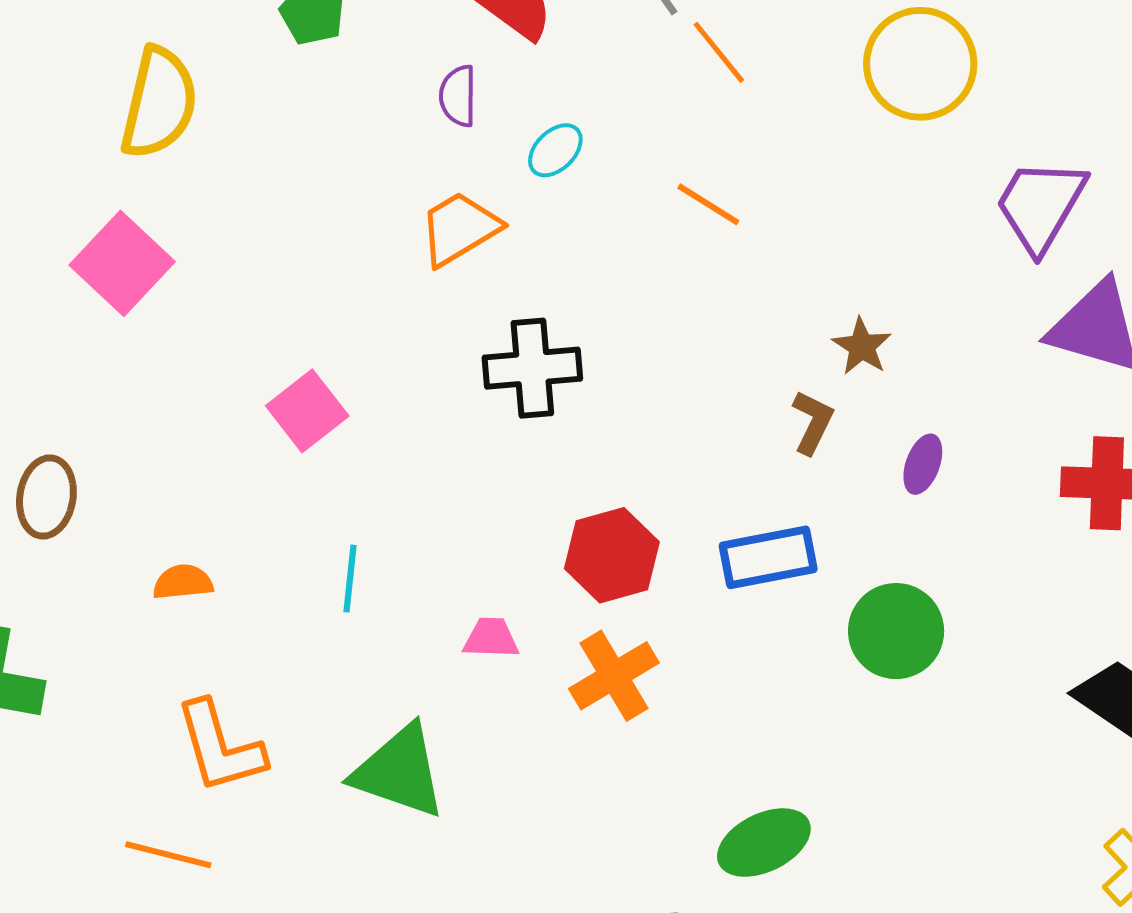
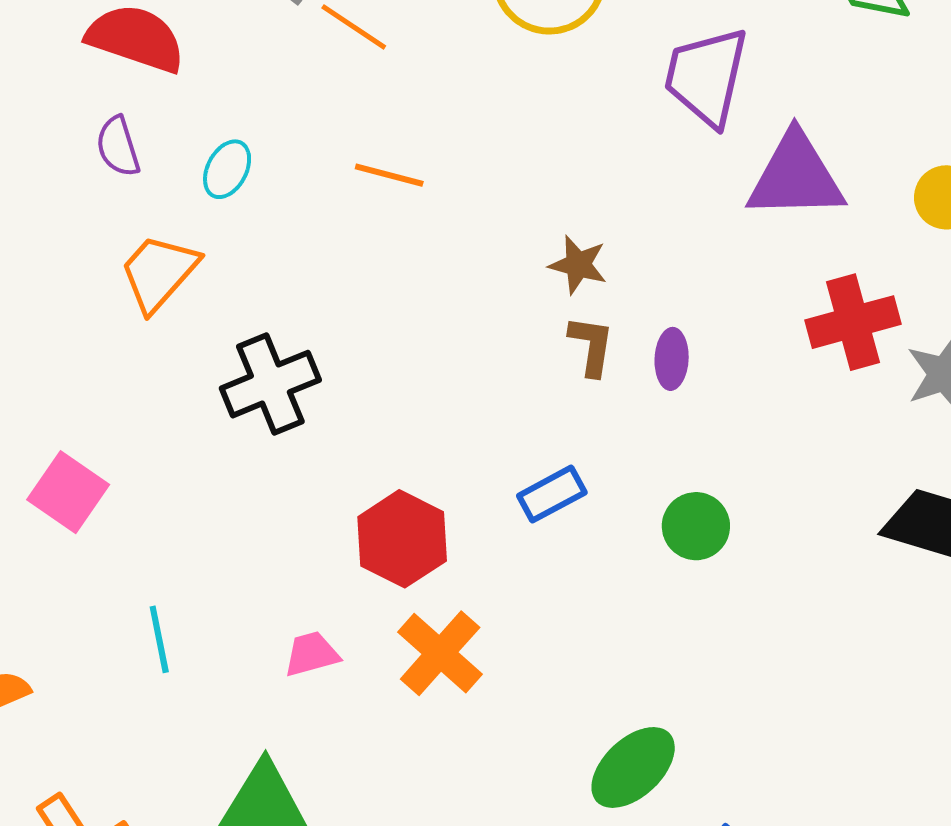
brown L-shape: (813, 422) -> (591, 346), moved
blue rectangle: (768, 557) -> (552, 494), size x0.7
green circle: (896, 631) -> (696, 526), size x0.7

